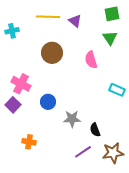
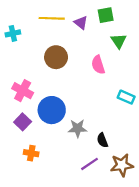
green square: (112, 14) -> (106, 15), moved
blue circle: (48, 102) -> (52, 110), size x1.6
purple square: (13, 105) -> (23, 122), moved

